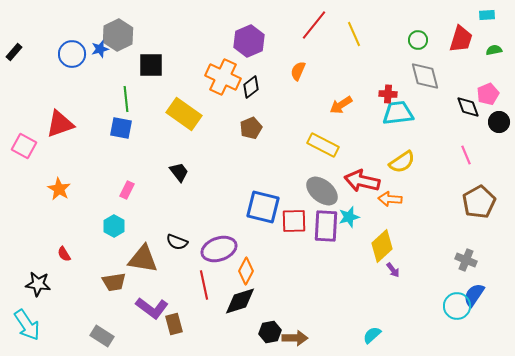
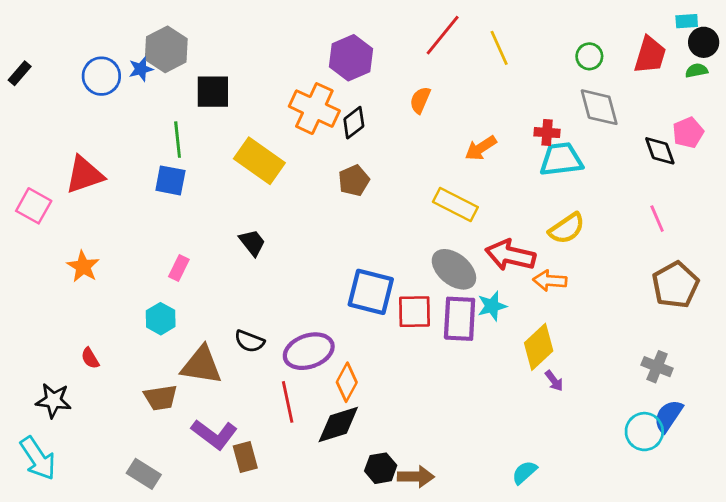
black circle: (499, 122) -> (704, 42), moved

